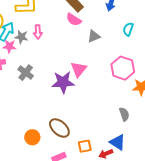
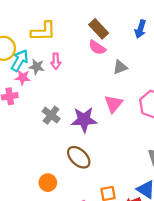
pink triangle: (79, 69) -> (114, 104), moved
gray cross: (26, 73) -> (51, 115), moved
brown ellipse: (59, 128) -> (79, 157), moved

